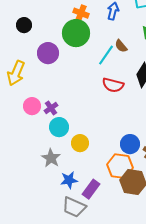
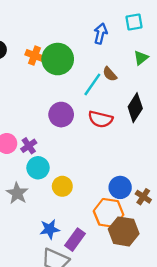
orange cross: (81, 13) -> (35, 56), moved
purple circle: (48, 53) -> (61, 115), moved
gray star: (51, 158) -> (17, 193), moved

